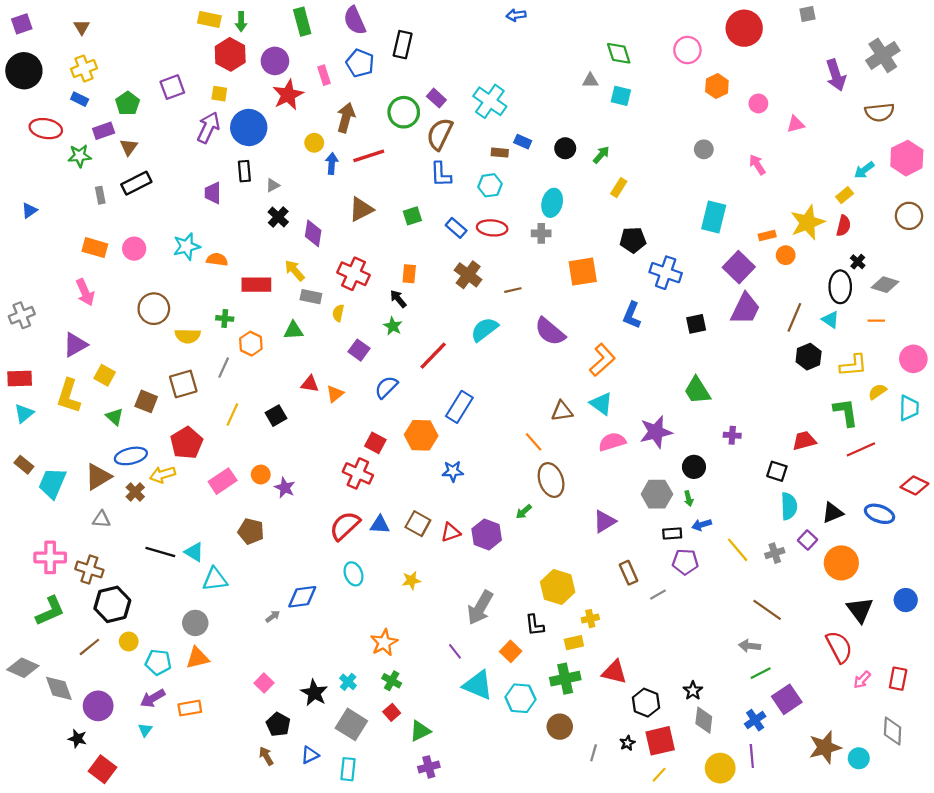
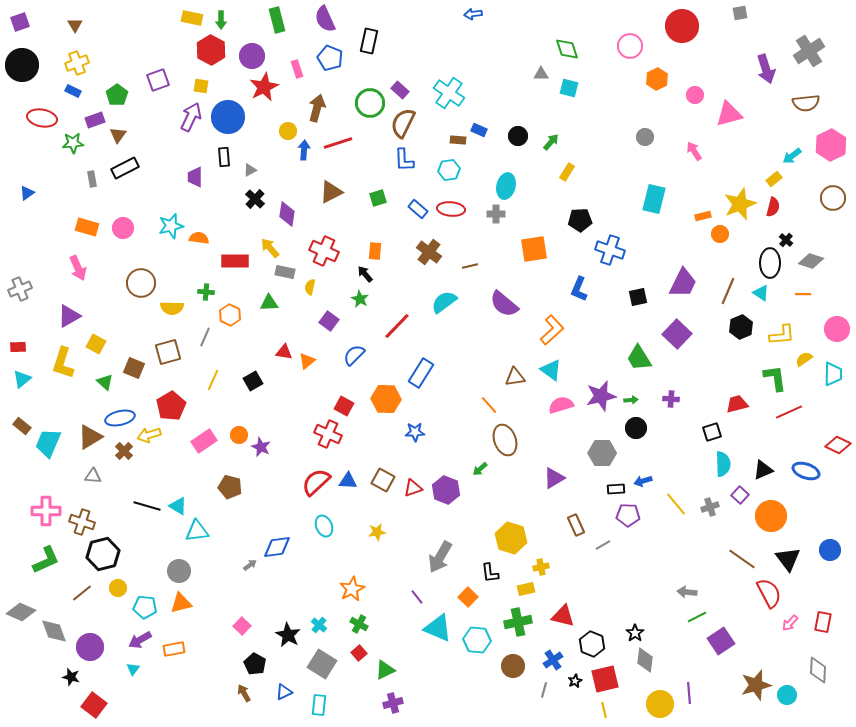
pink triangle: (795, 124) -> (729, 114), size x1.6
purple square: (739, 267) -> (677, 334), moved
red rectangle: (20, 378) -> (18, 347), size x0.7
black square: (777, 471) -> (712, 432), turned -36
green arrow: (689, 499) -> (631, 400), moved, turned -80
brown line: (767, 610) -> (742, 559), moved
blue cross: (755, 720) -> (553, 660), moved
yellow line: (659, 775) -> (604, 710), turned -56

